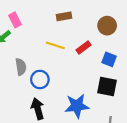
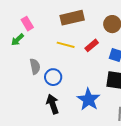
brown rectangle: (64, 16) -> (72, 18), size x1.6
blue star: (77, 106) -> (89, 99), turned -30

